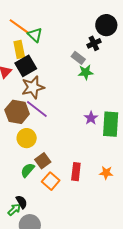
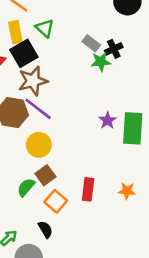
green triangle: (35, 35) -> (45, 28), moved
black cross: (94, 43) -> (114, 49), moved
yellow circle: (27, 138) -> (39, 145), moved
black semicircle: (22, 202) -> (45, 229), moved

